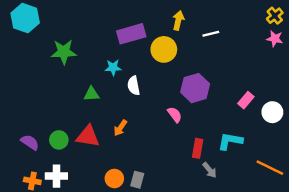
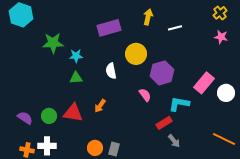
yellow cross: (275, 16) -> (220, 13), moved
pink star: (275, 39) -> (221, 37), moved
yellow circle: (164, 49) -> (136, 54), moved
cyan star: (113, 68) -> (76, 56), moved
pink rectangle: (246, 100) -> (204, 83), size x1.5
cyan L-shape: (230, 141) -> (179, 104), moved
red rectangle: (198, 148) -> (164, 123), turned 49

